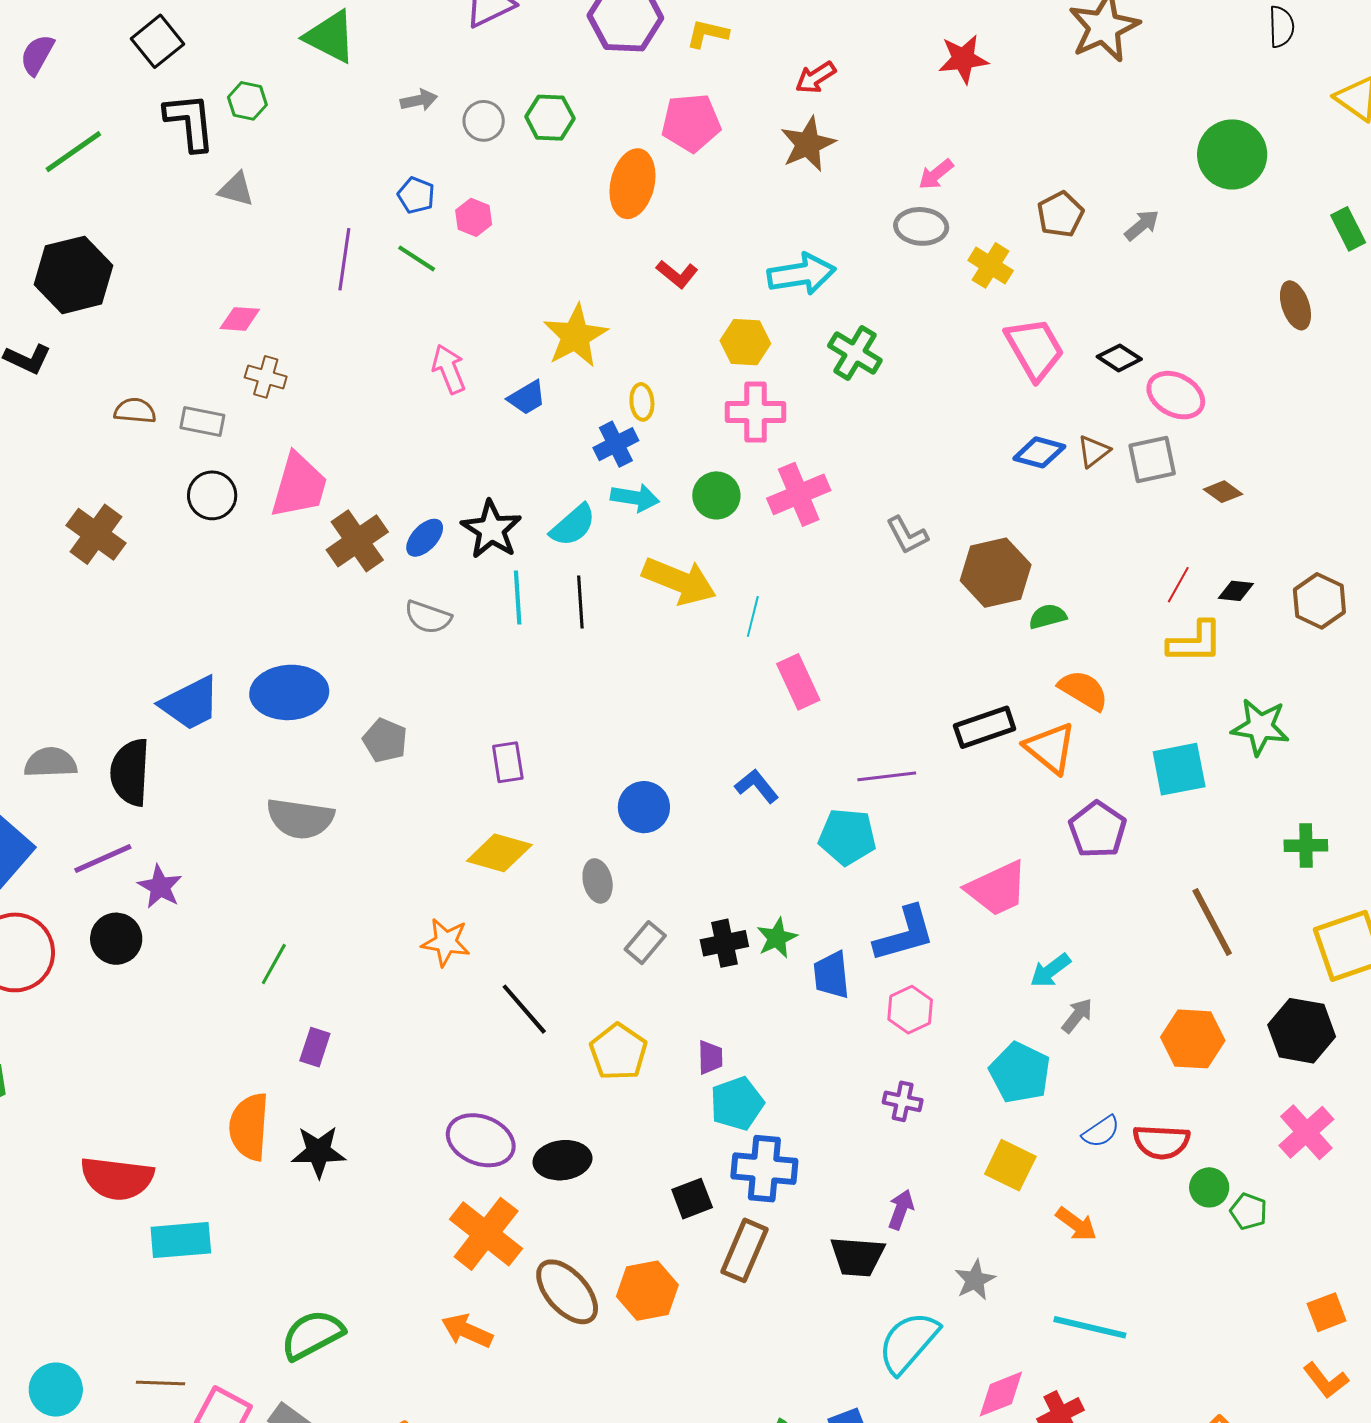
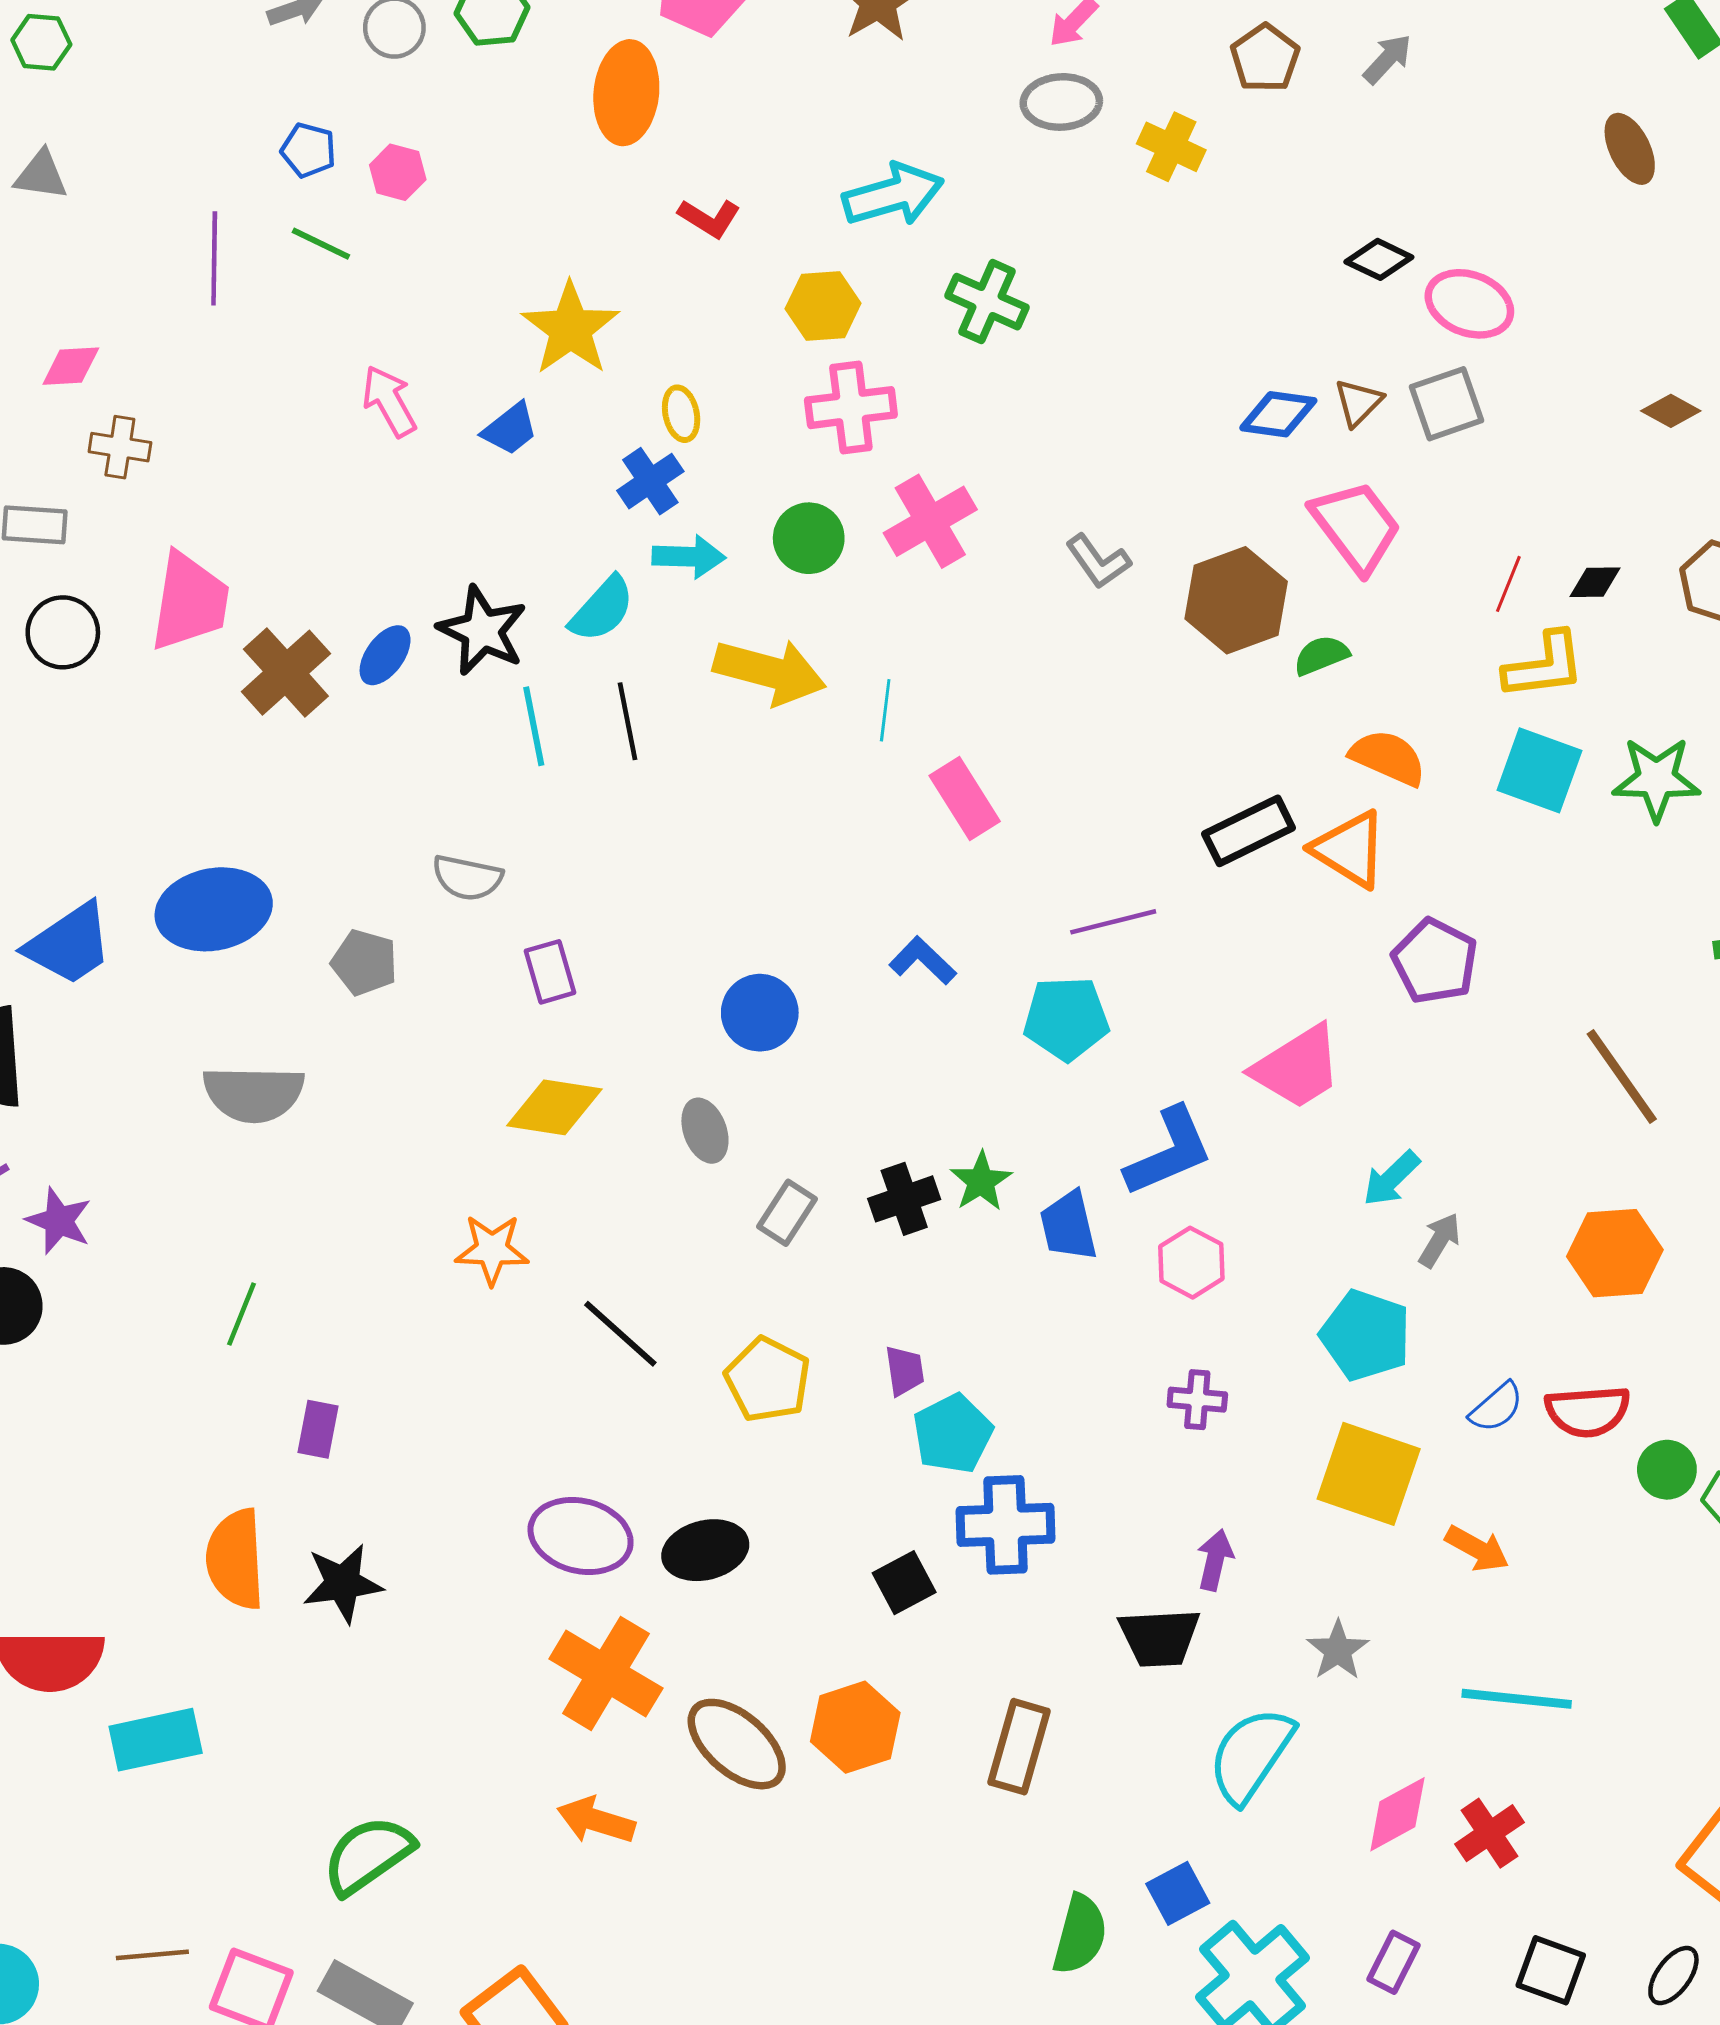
pink trapezoid: (1035, 349) -> (1356, 526), moved
brown diamond: (1223, 492) -> (1671, 411), moved
gray semicircle: (428, 617) -> (467, 878), moved
cyan square: (1179, 769) -> (1539, 770), moved, turned 38
yellow square: (1010, 1165) -> (1369, 1474), size x1.4
brown rectangle: (745, 1250) -> (1019, 1747), moved

